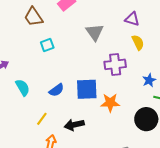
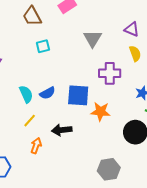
cyan semicircle: (23, 88) -> (26, 94), moved

